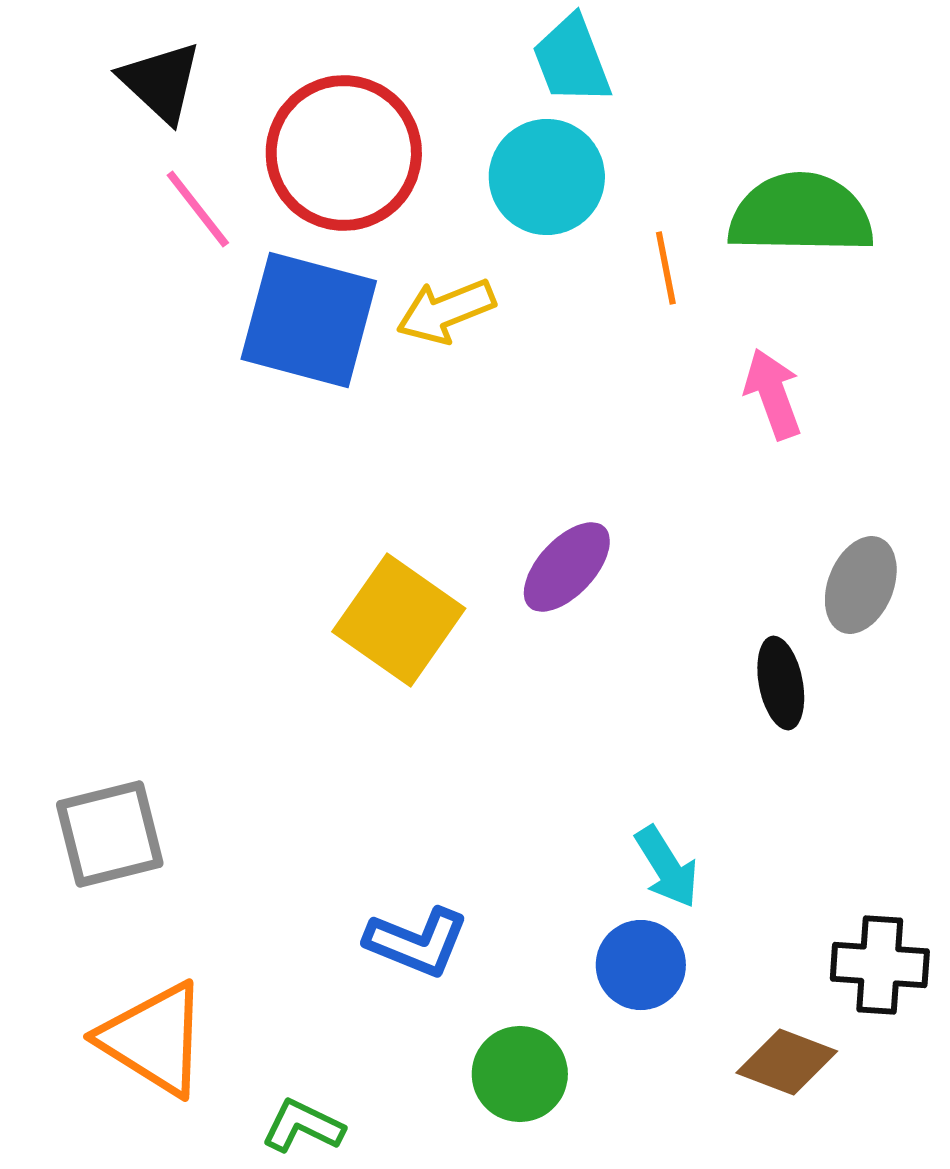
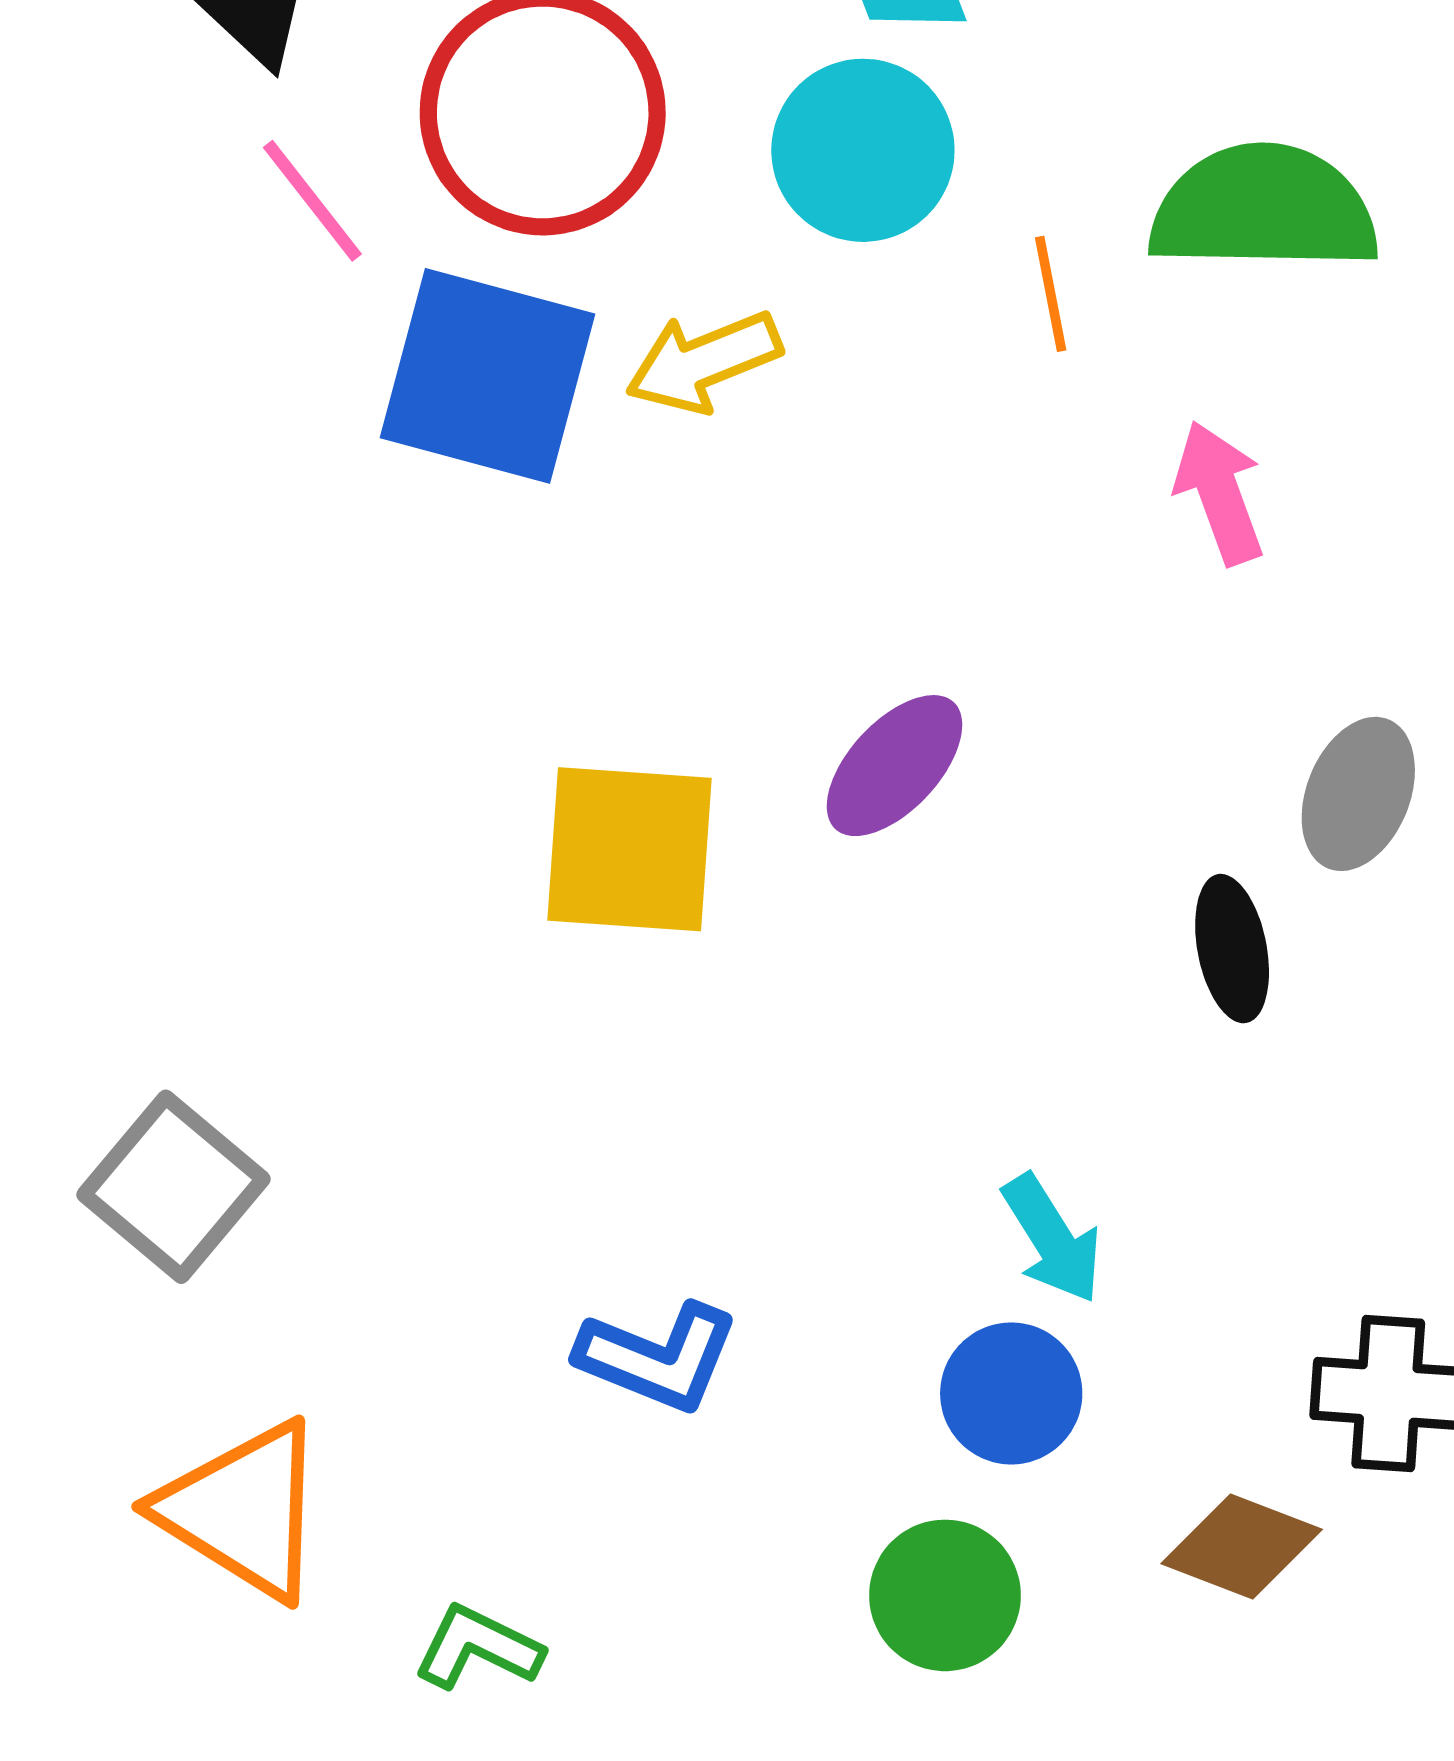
yellow square: (399, 620) -> (629, 849), turned -31
gray square: (110, 834) -> (174, 1187), turned -36
green circle: (520, 1074) -> (945, 1595), moved

